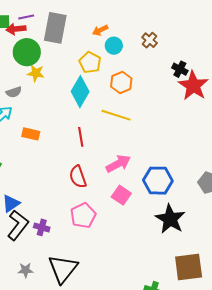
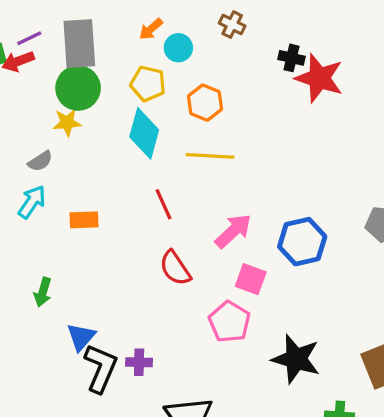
green circle: (27, 52) -> (78, 88), moved
pink pentagon: (83, 215) -> (229, 322), moved
black star: (170, 219) -> (296, 359), moved

